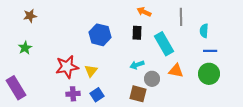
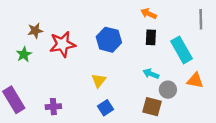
orange arrow: (144, 12) -> (149, 14), moved
brown star: (30, 16) -> (35, 31), moved
cyan arrow: (137, 65) -> (151, 74), turned 40
red star: (67, 67) -> (62, 44), moved
purple cross: (73, 94) -> (53, 107), moved

